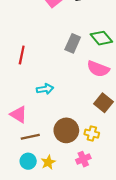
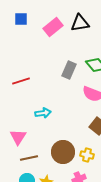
red line: (22, 55) -> (21, 81), turned 60
pink triangle: (19, 114) -> (18, 137), turned 30

